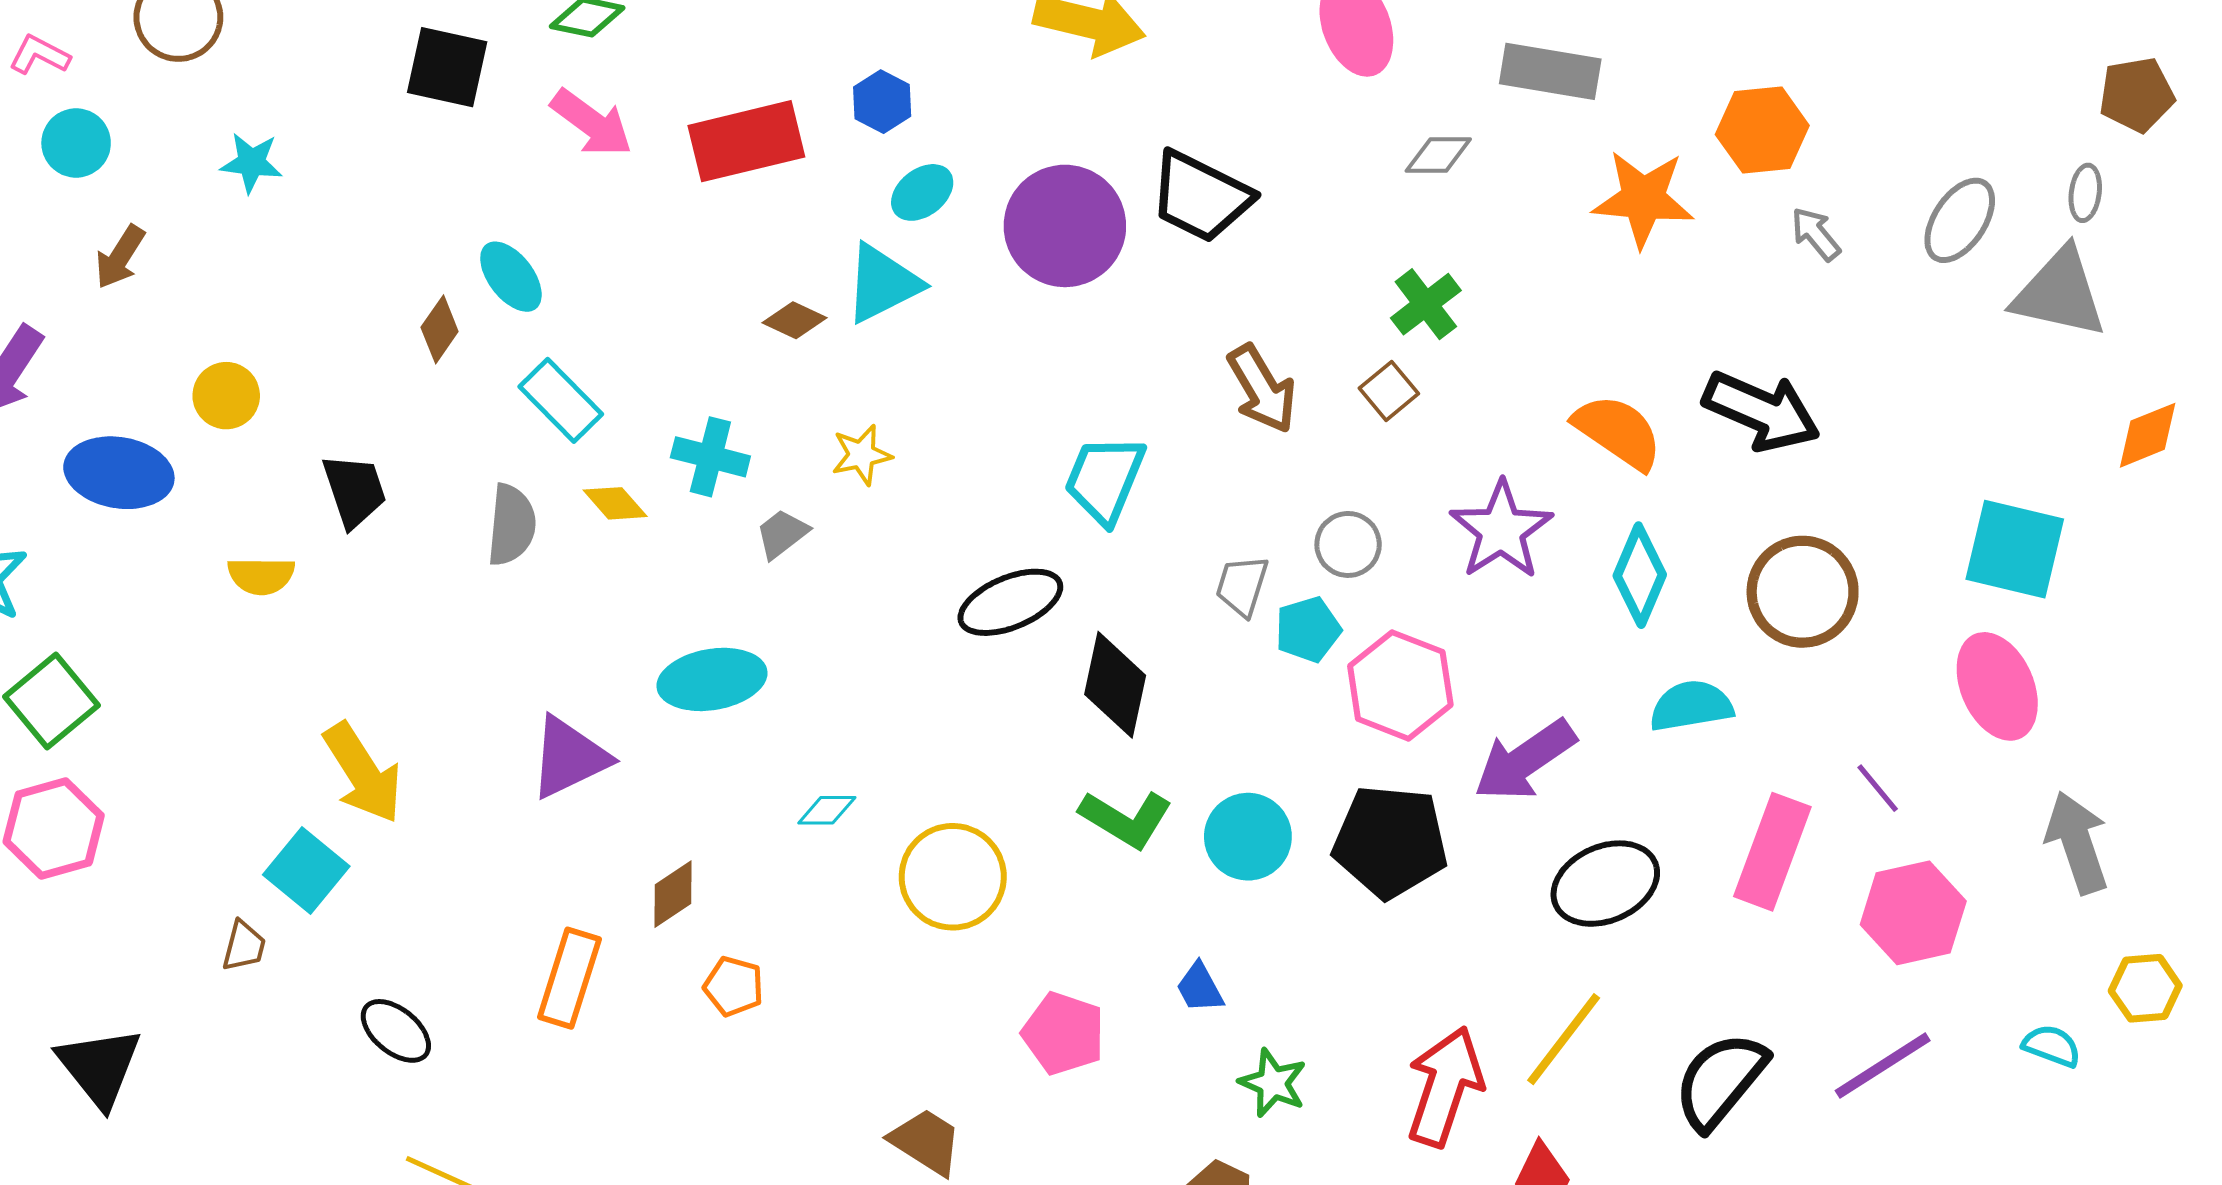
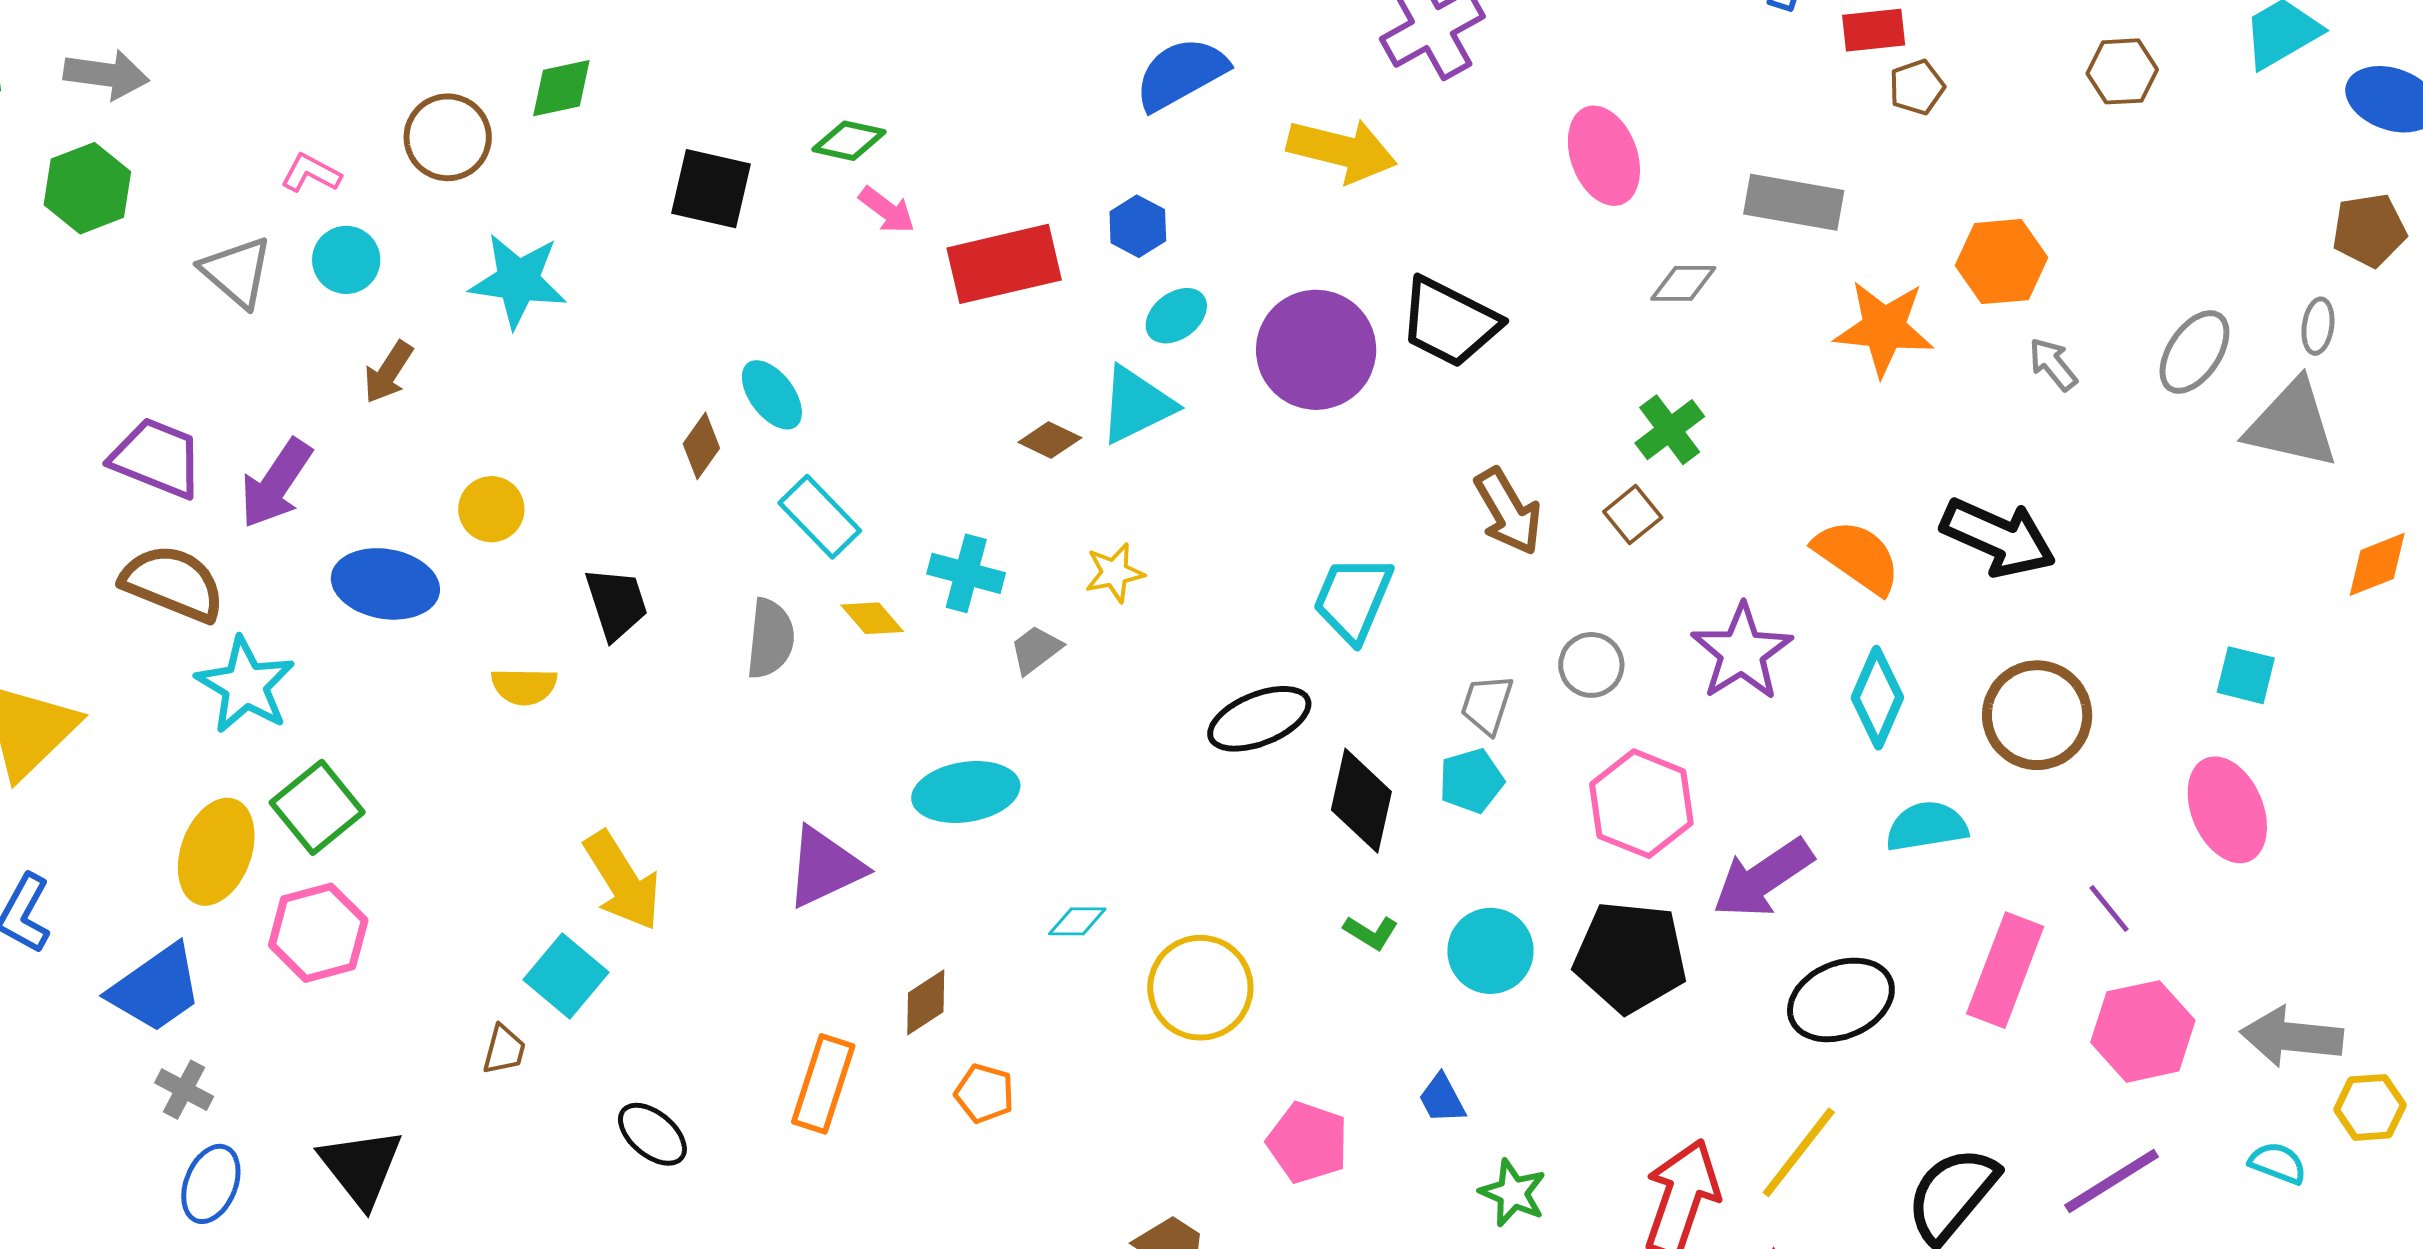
pink arrow: (592, 123) -> (887, 210), moved, size x0.7
cyan star: (251, 163) -> (518, 281), size x1.6
cyan square: (2015, 549) -> (2246, 675), size x0.6
cyan pentagon: (1308, 629) -> (1471, 781), moved
green L-shape: (1126, 819) -> (1371, 932), size x0.6
gray arrow: (2077, 842) -> (2292, 1037), moved, turned -66

